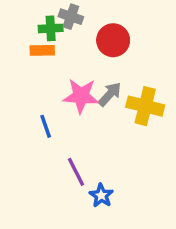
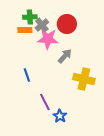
gray cross: (71, 17) -> (42, 25), moved, turned 32
pink star: (81, 96) -> (48, 39), moved
yellow cross: (145, 106) -> (84, 79), moved

